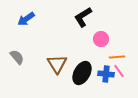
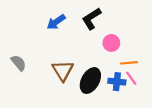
blue arrow: (26, 19) -> (56, 22), moved

